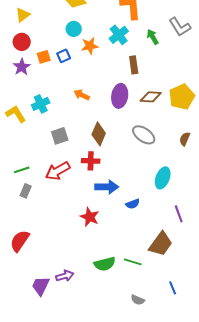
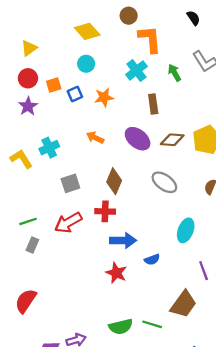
orange star: (90, 46) -> (104, 97), moved
orange square: (44, 57) -> (54, 85), moved
purple ellipse: (120, 96) -> (138, 139), turned -60
red star: (90, 217) -> (116, 273), moved

